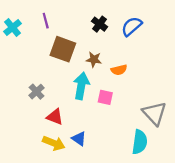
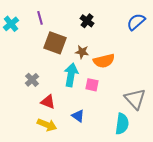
blue semicircle: (132, 26) -> (136, 22), moved
orange semicircle: (119, 70) -> (104, 61), size x1.5
blue triangle: (79, 139) -> (78, 116), moved

